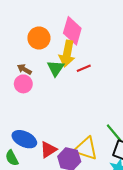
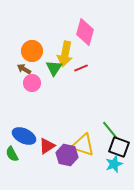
pink diamond: (72, 31) -> (85, 32), moved
orange circle: (39, 38) -> (32, 51), moved
pink circle: (23, 84) -> (32, 83), moved

